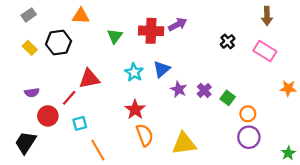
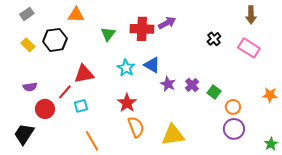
blue triangle: (162, 69) -> (152, 65), turned -48
orange star: (288, 88) -> (270, 95), moved
cyan square: (80, 123) -> (81, 106), moved

